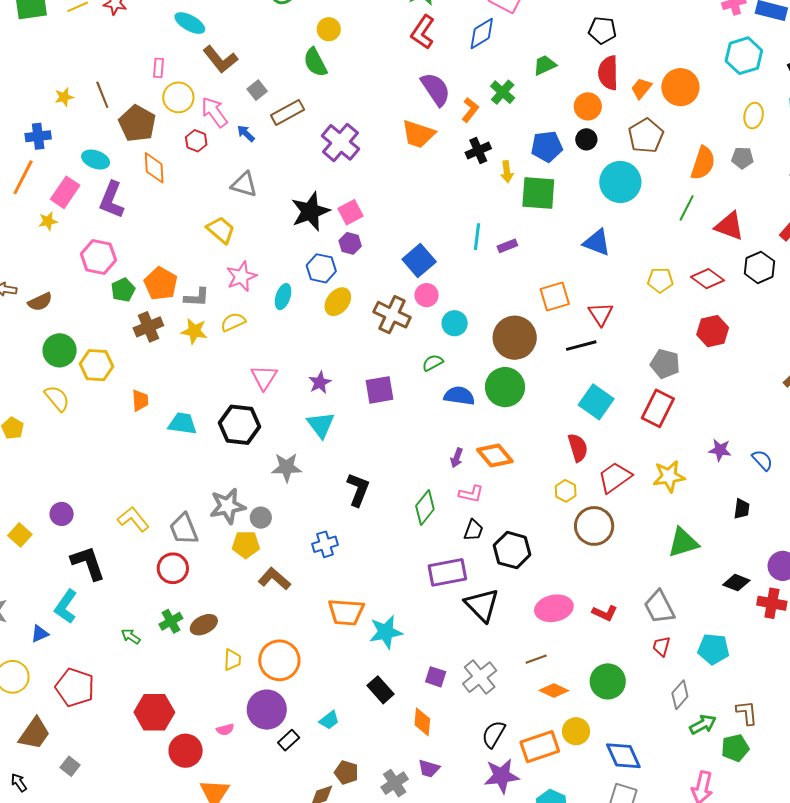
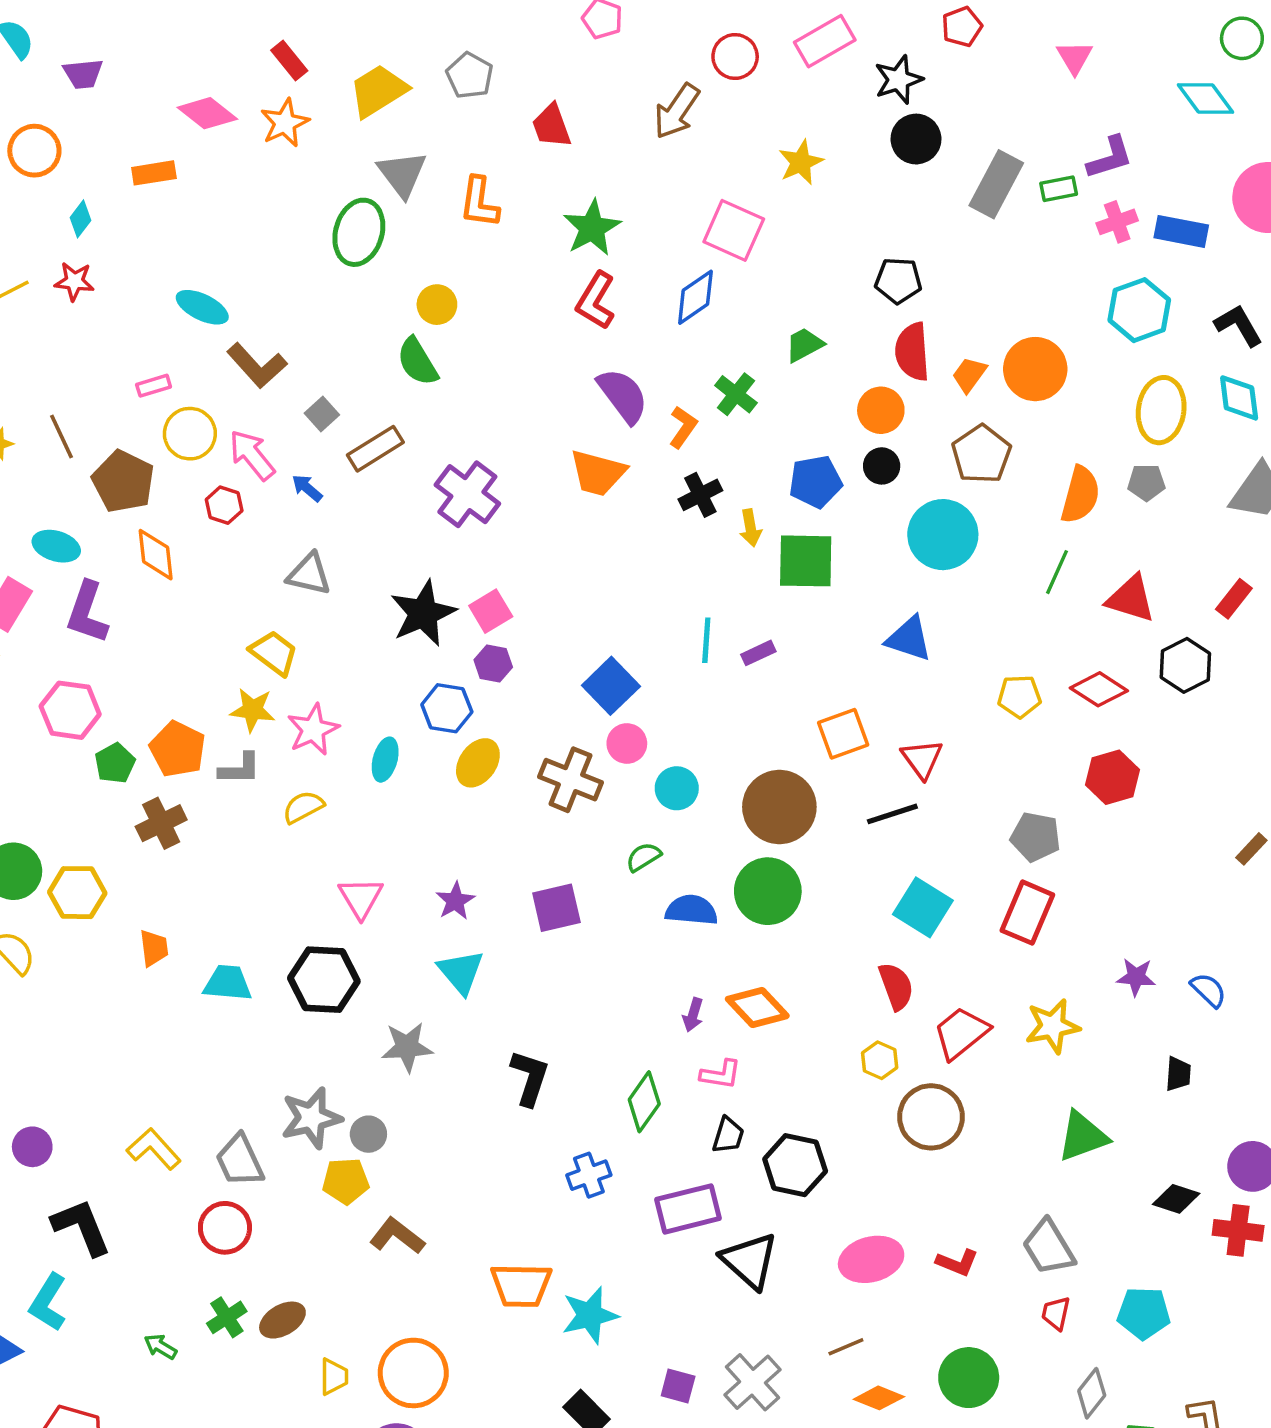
pink rectangle: (158, 68) -> (154, 386), turned 72
yellow ellipse: (754, 116) -> (1161, 410), size x1.5
yellow star: (194, 331) -> (253, 710), moved
blue cross: (325, 544) -> (589, 1175), moved

